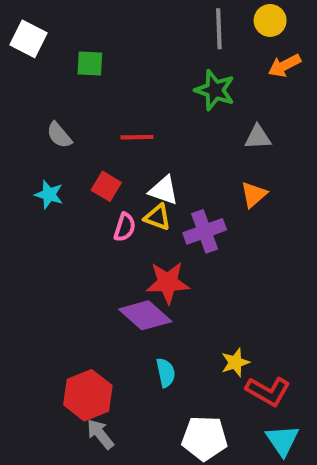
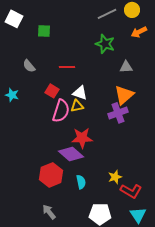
gray line: (219, 29) -> (107, 14), turned 66
cyan star: (49, 195) -> (12, 95), moved
orange triangle: (254, 195) -> (124, 95), size x1.5
yellow triangle: (157, 217) -> (77, 106), turned -32
pink semicircle: (125, 227) -> (61, 111), size x1.6
purple cross: (205, 231) -> (118, 113), moved
red hexagon: (88, 395) -> (51, 175), moved

